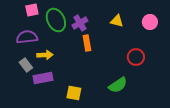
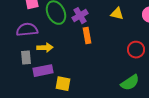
gray rectangle: (26, 65) -> (26, 58), turned 32
green semicircle: (118, 85) -> (130, 83), moved
yellow square: (74, 93) -> (63, 84), moved

